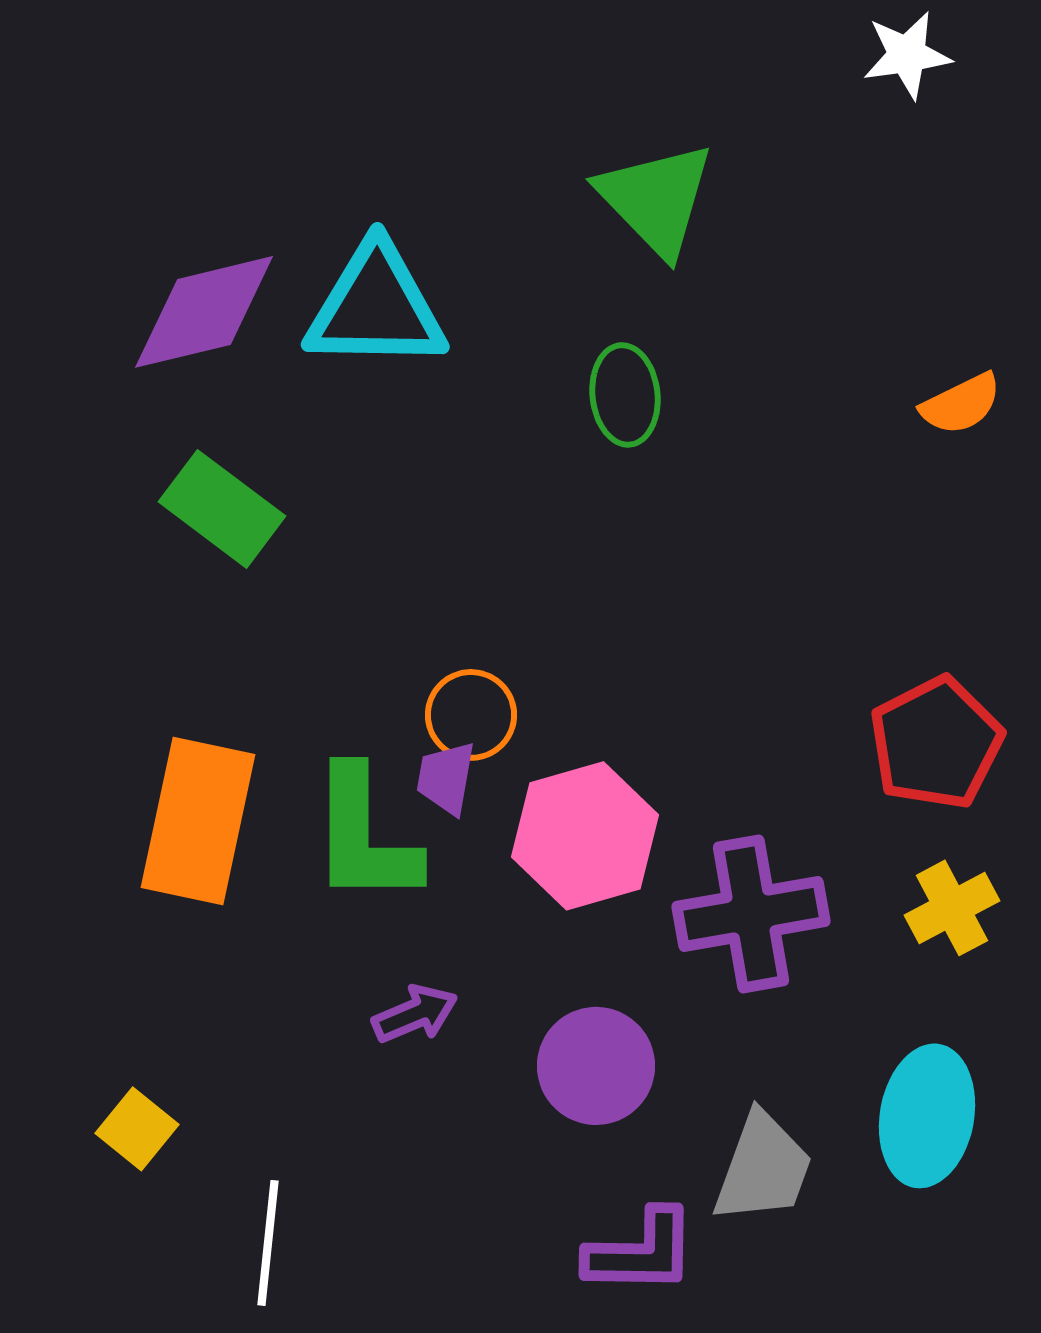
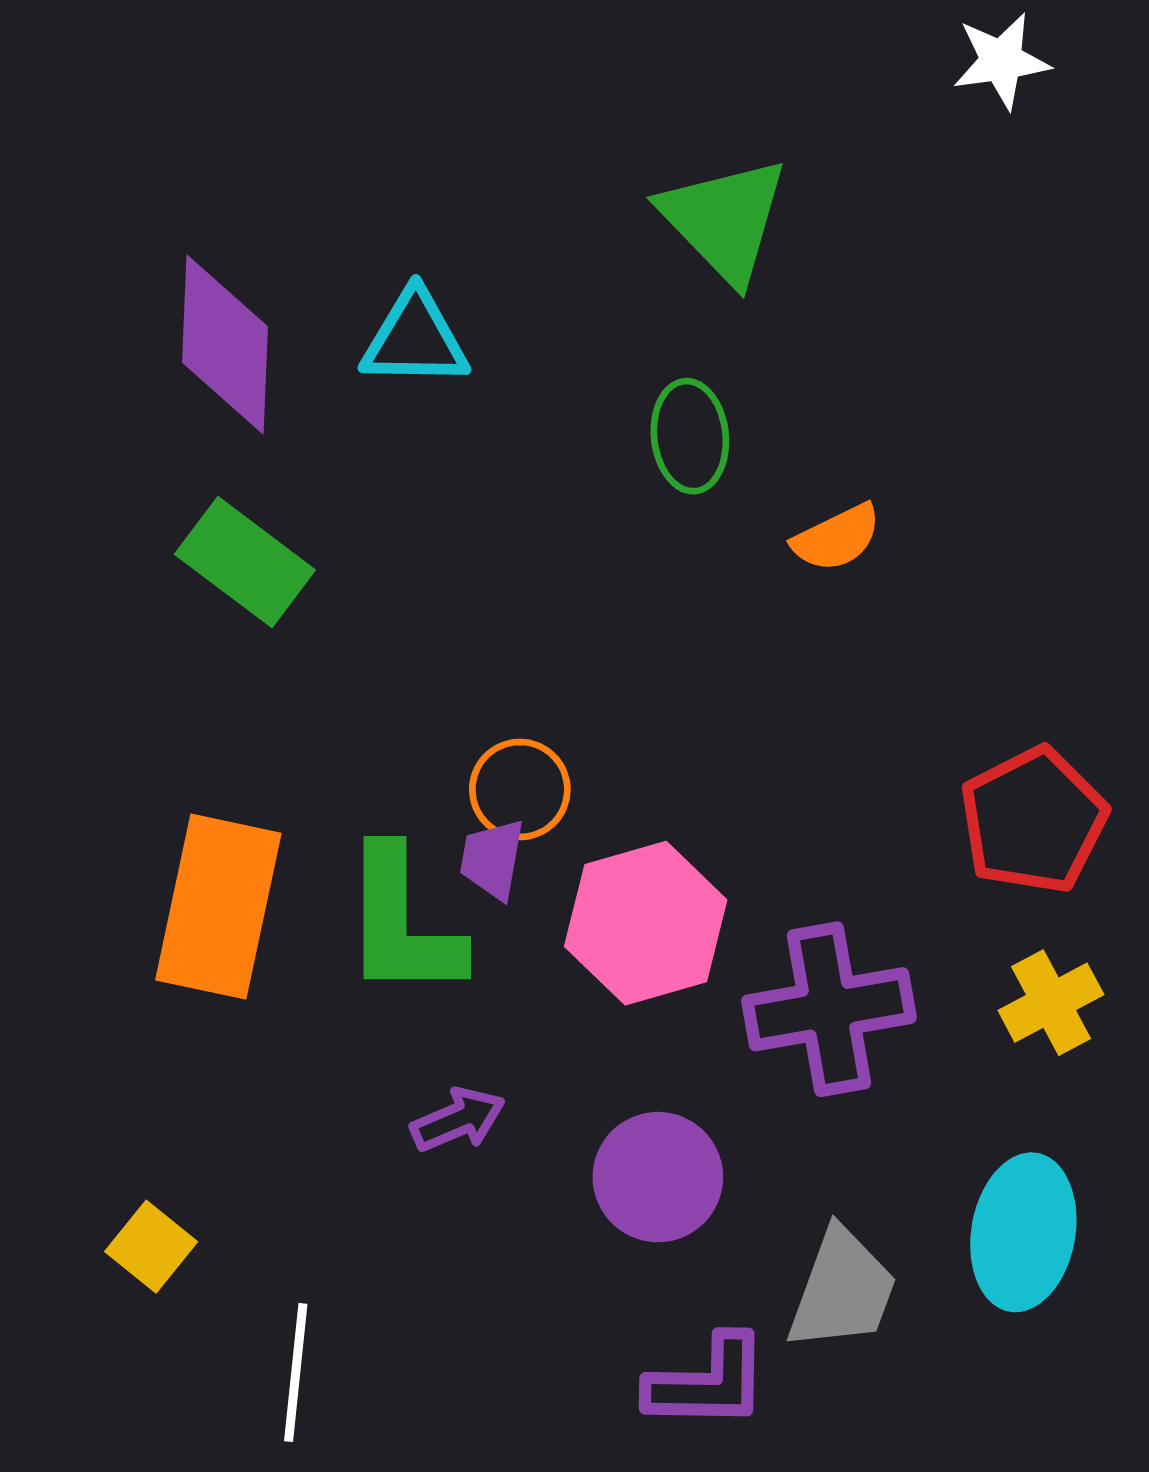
cyan triangle: (376, 307) -> (415, 339), size x0.7
purple diamond: (204, 312) -> (225, 345), turned -74
orange semicircle: (961, 404) -> (837, 538), moved

